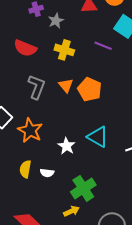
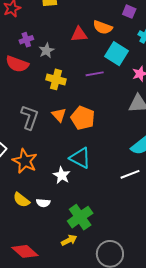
purple line: (103, 46) -> (95, 74), turned -30
red semicircle: (25, 48) -> (17, 64), moved
cyan triangle: (98, 137) -> (80, 158), moved
yellow semicircle: (25, 169) -> (21, 200), turned -60

